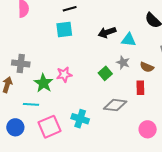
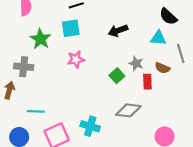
cyan triangle: (129, 40) -> (158, 38), moved
pink star: (64, 75) -> (76, 59), moved
green star: (43, 83) -> (40, 39), moved
red rectangle: (140, 88) -> (147, 82), moved

